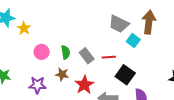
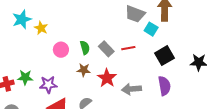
black square: (125, 75) -> (165, 56), moved, turned 30
purple star: (37, 85) -> (48, 85), moved

